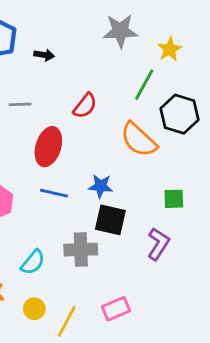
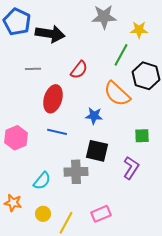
yellow star: (170, 49) -> (139, 30), turned 30
black arrow: (44, 55) -> (50, 34), size x2.0
blue star: (101, 186) -> (94, 116), moved

